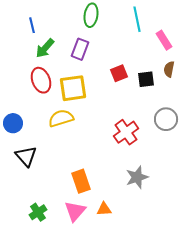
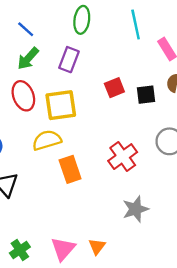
blue line: (32, 25) -> (26, 29), moved, turned -35
orange rectangle: (81, 181) -> (70, 169), moved
orange triangle: (104, 209) -> (97, 246), turned -49

